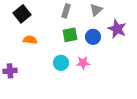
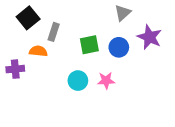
gray rectangle: (66, 11) -> (54, 32), moved
purple cross: (10, 71) -> (15, 69), moved

